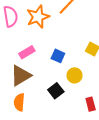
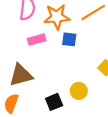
pink rectangle: (27, 52) -> (37, 40), moved
blue square: (58, 56) -> (69, 39), moved, turned -32

